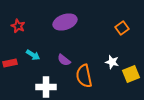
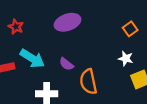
cyan arrow: (33, 55) -> (32, 59), size x1.6
white star: (112, 62) -> (126, 59), moved

